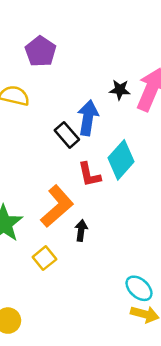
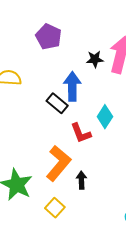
purple pentagon: (41, 51) -> (49, 37), moved
cyan diamond: (121, 160) -> (105, 117), size x0.7

